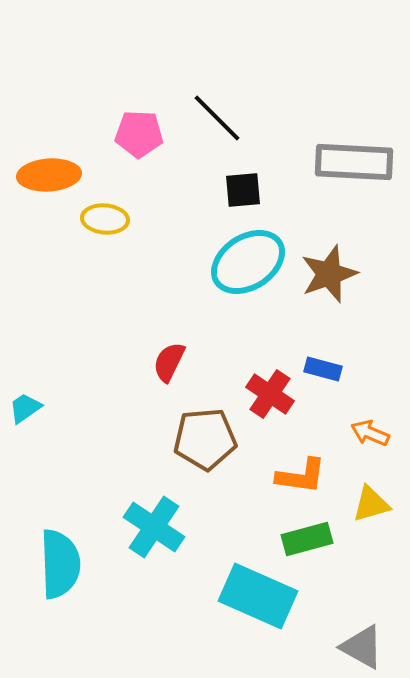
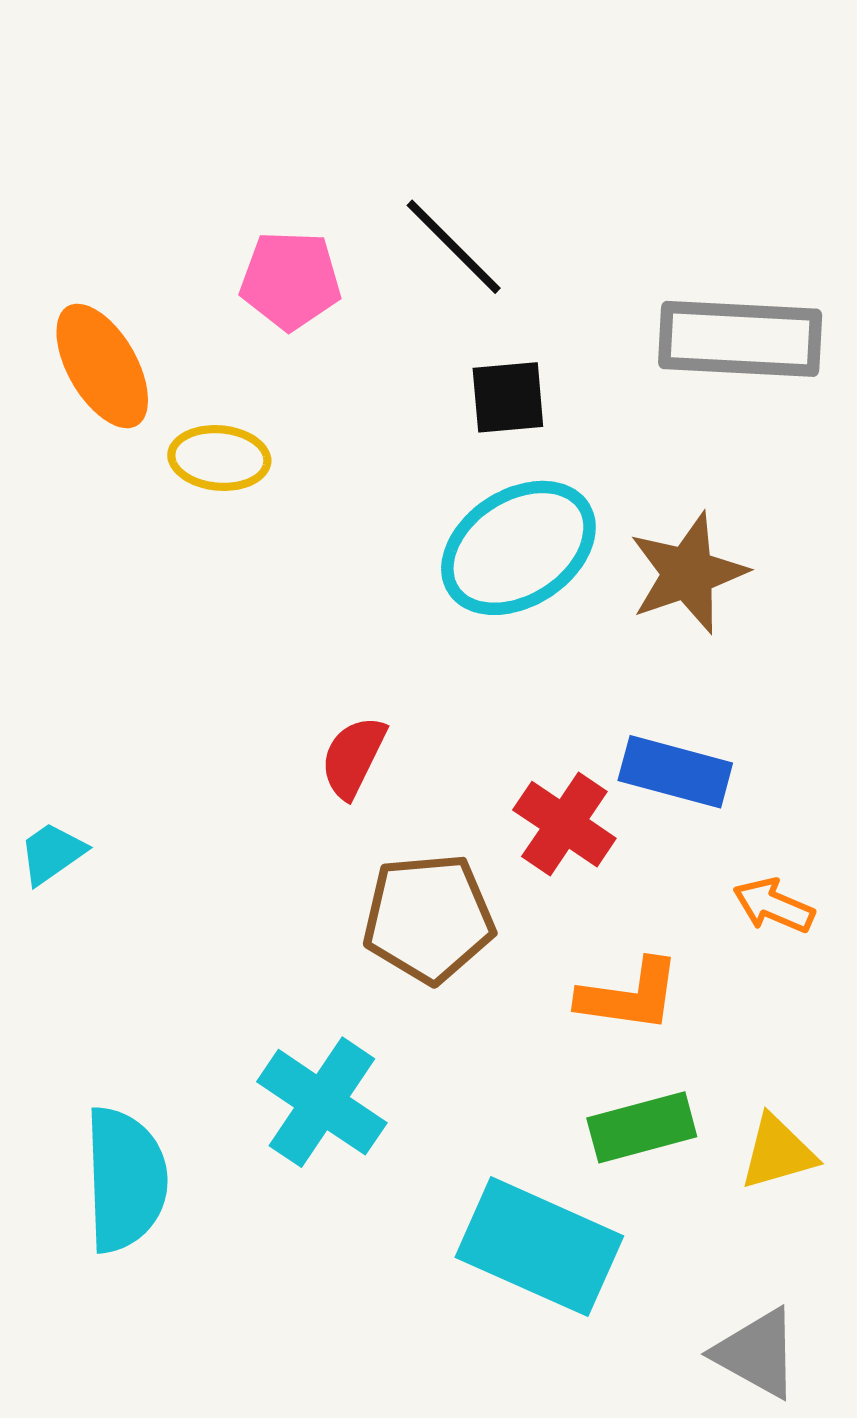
orange ellipse: (49, 175) -> (102, 366), turned 64
blue rectangle: (323, 369) -> (675, 772), size x1.4
yellow triangle: (371, 504) -> (778, 1152), moved

